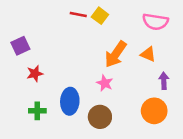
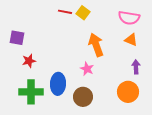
purple square: (20, 46) -> (17, 38), turned 35
orange arrow: (116, 54) -> (96, 45), turned 125
orange triangle: (148, 54) -> (131, 40), moved
green cross: (37, 111) -> (31, 92), size x1.6

